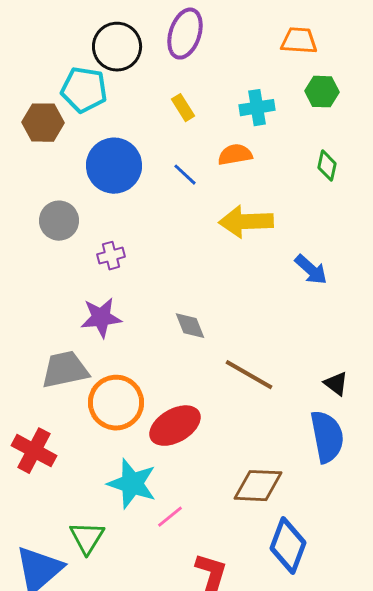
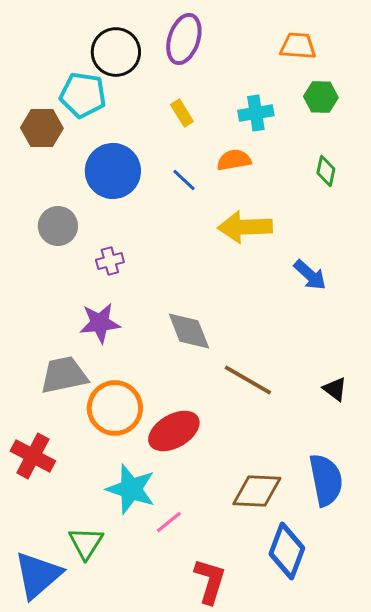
gray diamond: (190, 326) -> (189, 331), size x1.4
blue semicircle: (327, 437) -> (326, 480), moved

